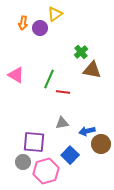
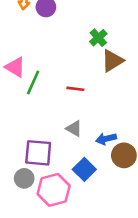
brown triangle: (92, 70) -> (112, 61), turned -42
green line: (49, 79) -> (33, 82), moved
gray triangle: (62, 123) -> (74, 129), turned 40

